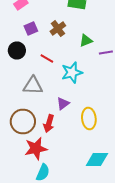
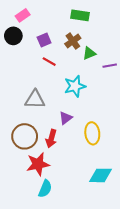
purple square: (31, 28) -> (44, 40), moved
brown cross: (58, 28) -> (73, 41), moved
black circle: (17, 50) -> (13, 36), moved
red line: (47, 58) -> (49, 62), moved

